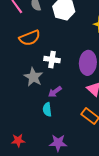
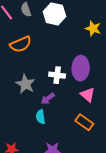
white cross: (52, 60) -> (57, 75), moved

